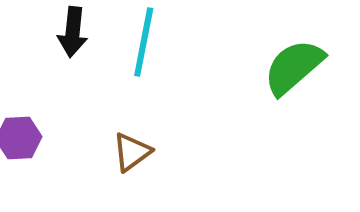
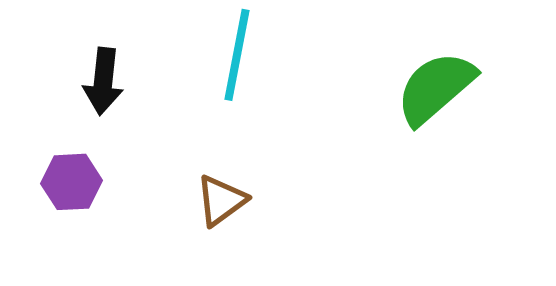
black arrow: (73, 32) -> (103, 81), moved

